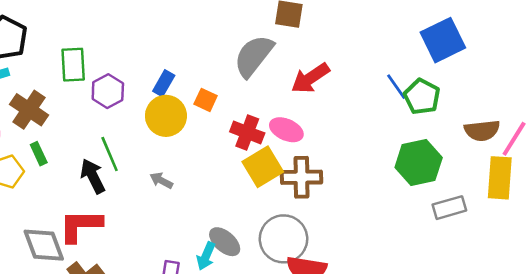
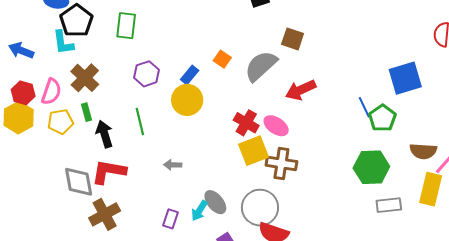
green rectangle: (73, 65) -> (126, 26), moved
orange square: (206, 100) -> (222, 59), moved
black arrow: (93, 176) -> (104, 134), moved
gray arrow: (161, 180) -> (173, 165), moved, turned -36

